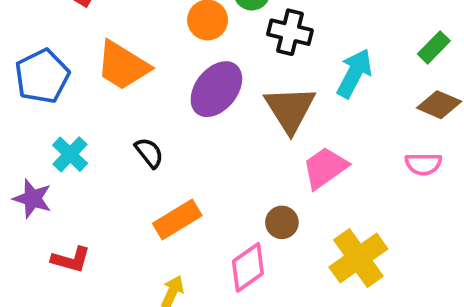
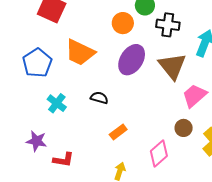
black semicircle: (149, 153) -> (99, 98), turned -30
purple star: (32, 199) -> (36, 141), moved
orange rectangle: (177, 220) -> (118, 132), size x0.7
brown circle: (282, 222) -> (184, 128), moved

